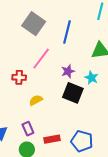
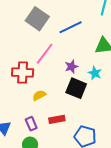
blue line: (67, 32) -> (71, 27), turned 50
red cross: (19, 77) -> (23, 72), size x1.5
red rectangle: (52, 139) -> (57, 119), moved

